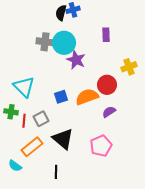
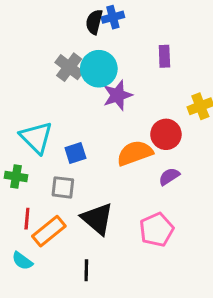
gray cross: (45, 42) -> (69, 67), turned 30
purple star: (76, 60) -> (118, 95), turned 30
blue square: (61, 97) -> (75, 153), moved
gray square: (41, 119) -> (63, 187), turned 35
red line: (24, 121) -> (27, 219), moved

